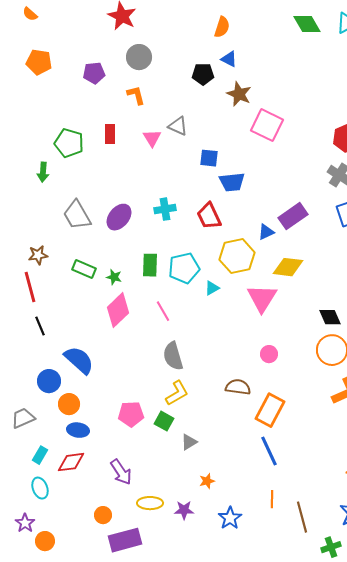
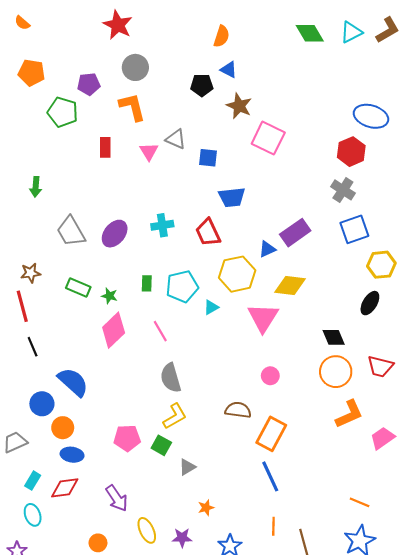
orange L-shape: (136, 95) -> (132, 107), size x1.4
green pentagon: (69, 143) -> (63, 112), moved
blue square: (209, 158) -> (208, 158), moved
green rectangle: (150, 265) -> (147, 283), size x0.7
yellow ellipse: (150, 503) -> (147, 530), turned 65

